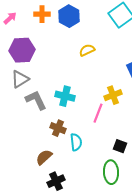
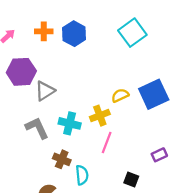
yellow semicircle: (87, 50) -> (120, 95), moved
gray triangle: (20, 79) -> (45, 91), moved
yellow cross: (113, 95) -> (100, 116), moved

